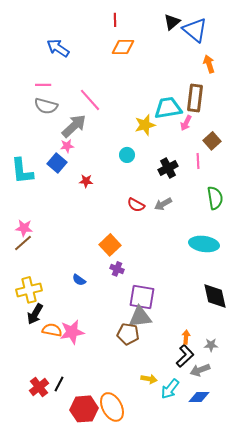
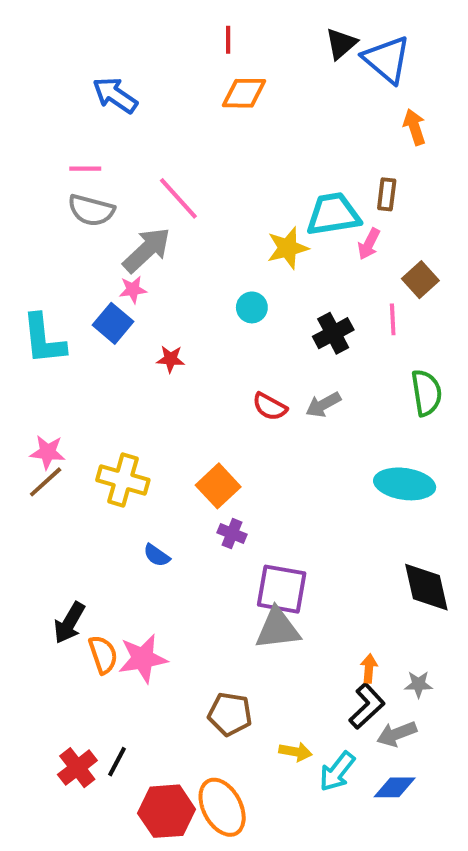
brown rectangle: (195, 98) -> (387, 194), size x0.6
yellow cross: (29, 290) -> (123, 480), moved, turned 30
orange semicircle: (52, 330) -> (103, 655), turned 60
brown pentagon: (128, 334) -> (230, 714), moved

